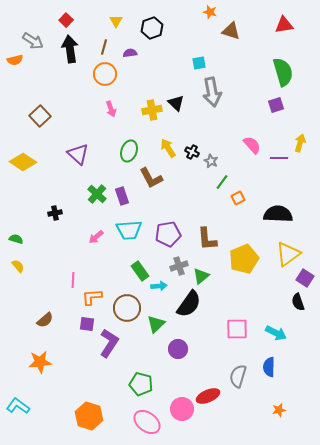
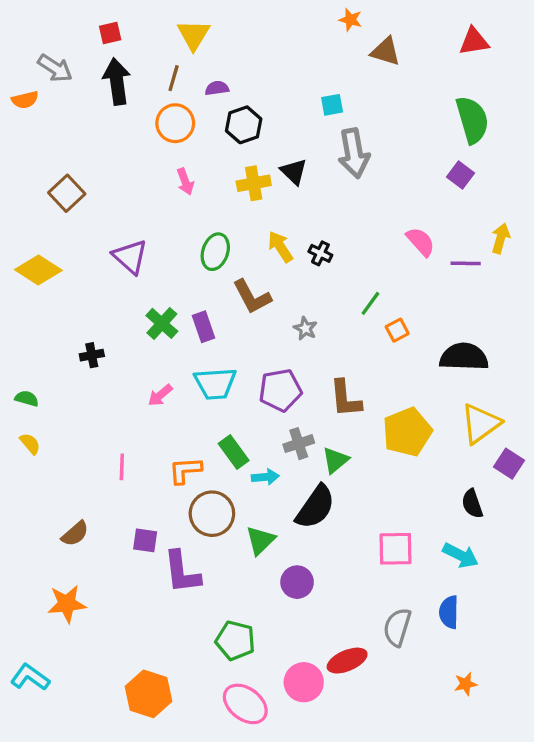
red square: (66, 20) -> (110, 33), turned 32
yellow triangle: (116, 21) -> (194, 35), size x1.5
black hexagon: (152, 28) -> (244, 125), moved
purple square: (276, 105) -> (461, 175), turned -35
gray star: (211, 161) -> (305, 328), moved
orange L-shape: (92, 297) -> (185, 470), moved
black semicircle: (298, 302) -> (472, 504), moved
purple L-shape: (109, 343) -> (182, 572), turned 140

